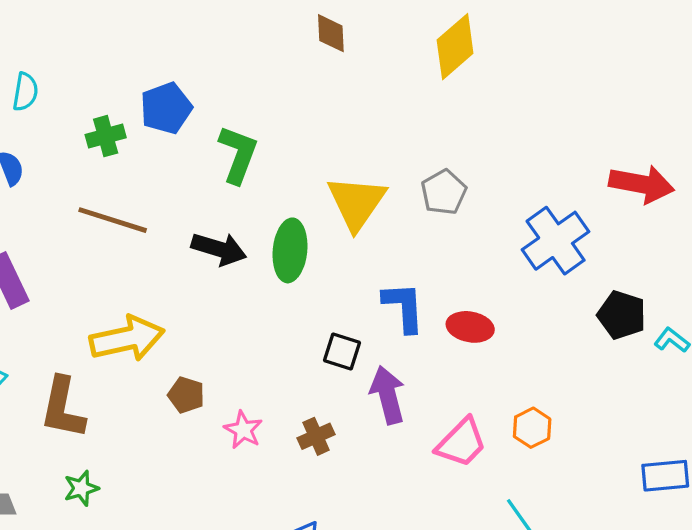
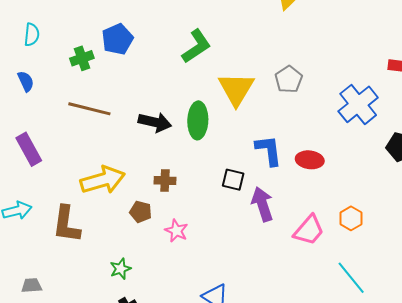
green L-shape: (238, 154) -> (196, 46), moved, turned 39
brown cross: (316, 436) -> (165, 181), moved, turned 30
green star: (81, 488) -> (120, 269), moved

